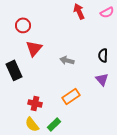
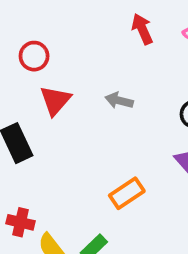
gray arrow: (67, 60) -> (119, 101), moved
red cross: (35, 103) -> (20, 222), moved

